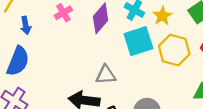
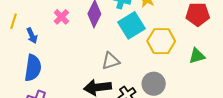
yellow hexagon: (174, 50) -> (161, 41), moved

